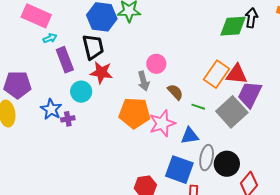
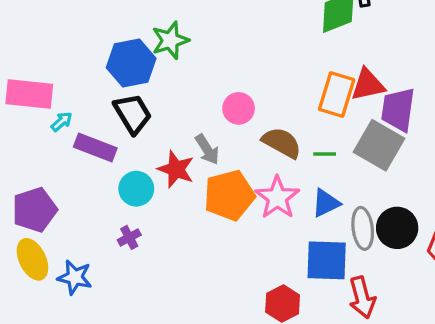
purple rectangle: (65, 60) -> (95, 148), turned -30
red star: (101, 72) -> (176, 169), moved, turned 30
gray arrow: (144, 81) -> (207, 150), moved
brown semicircle: (175, 92) -> (282, 143), size x1.4
blue star: (51, 109) -> (75, 277), moved

